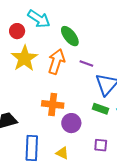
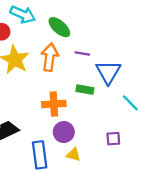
green rectangle: (100, 109) -> (85, 90), moved
purple circle: (71, 123) -> (64, 132), moved

